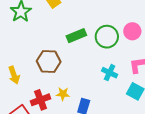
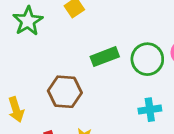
cyan cross: (110, 73) -> (150, 110), turned -35

